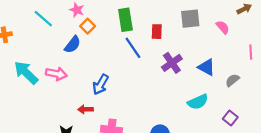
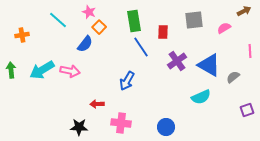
pink semicircle: (223, 27) -> (224, 28), turned -80
blue triangle: (206, 67) -> (209, 65), size x1.4
cyan arrow: (26, 73) -> (42, 70), turned -75
blue arrow: (101, 85) -> (127, 81), moved
purple square: (230, 118) -> (247, 110), moved, turned 32

